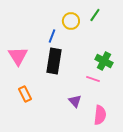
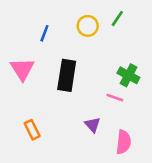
blue line: (52, 36) -> (44, 33), moved
orange rectangle: (25, 94) -> (32, 130), moved

